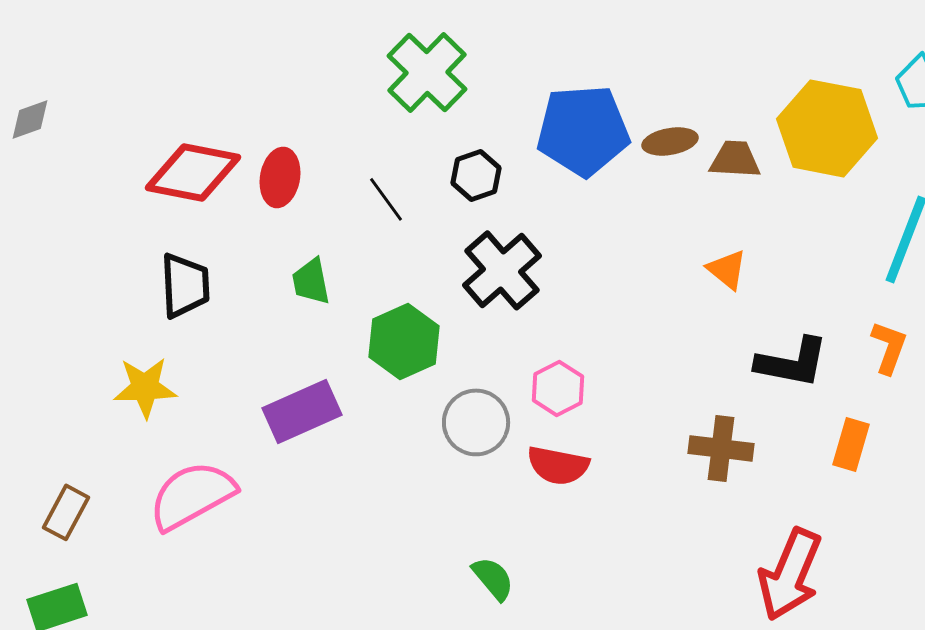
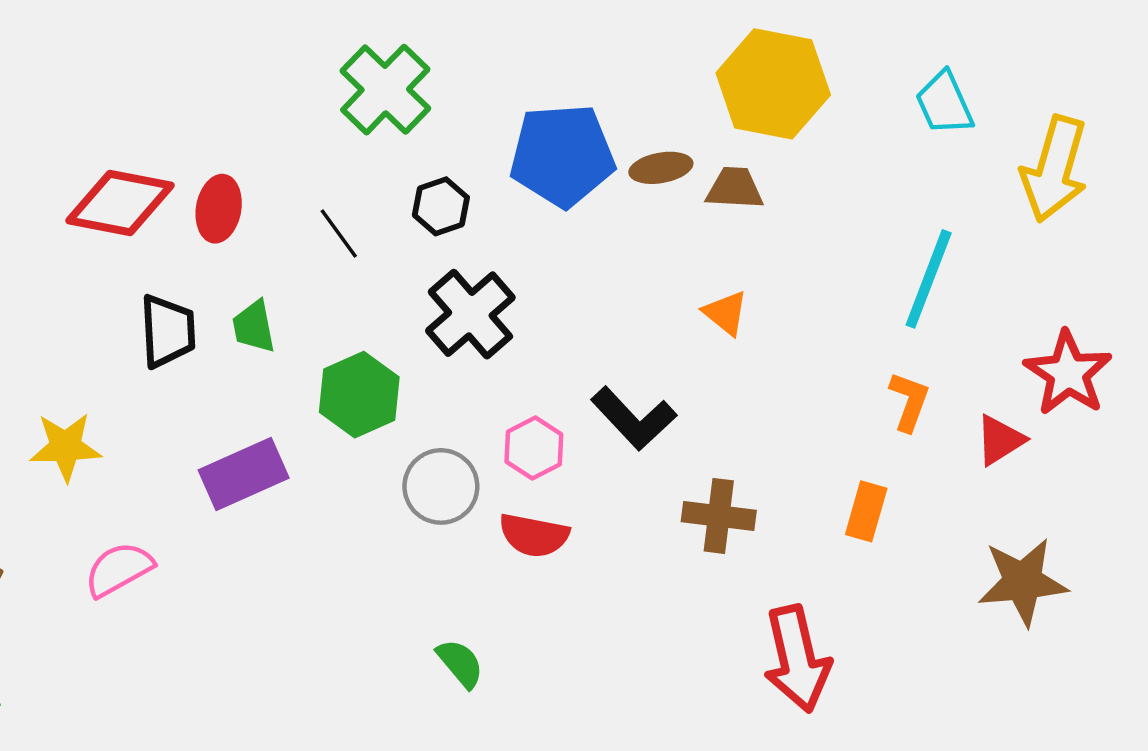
yellow hexagon: (827, 128) -> (773, 84), moved
black trapezoid: (185, 285) -> (168, 331), moved
black L-shape: (792, 362) -> (634, 418), moved, turned 36
pink semicircle: (192, 495) -> (119, 569), size x0.7
red arrow: (790, 574) -> (797, 659), turned -36

